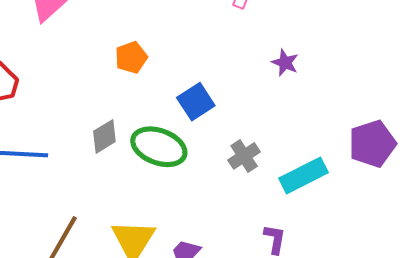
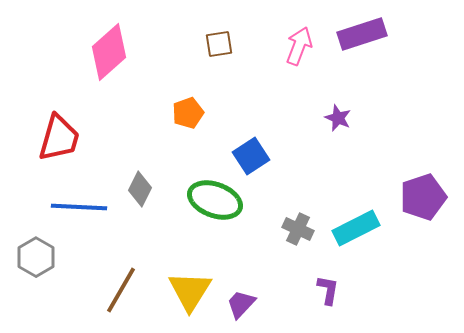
gray diamond: (104, 136) -> (140, 189), moved, turned -32
gray cross: (244, 156) -> (298, 229), moved, turned -32

